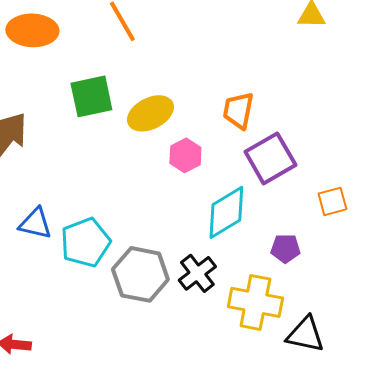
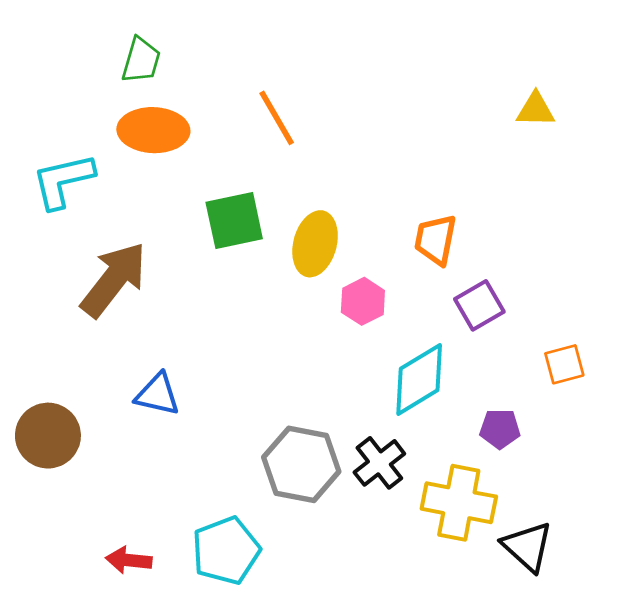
yellow ellipse: (150, 113) -> (315, 244), turned -48
purple square: (270, 158) -> (479, 305), size x0.7
cyan pentagon: (85, 242) -> (226, 551), moved
black triangle: (305, 334) -> (527, 547), turned 30

